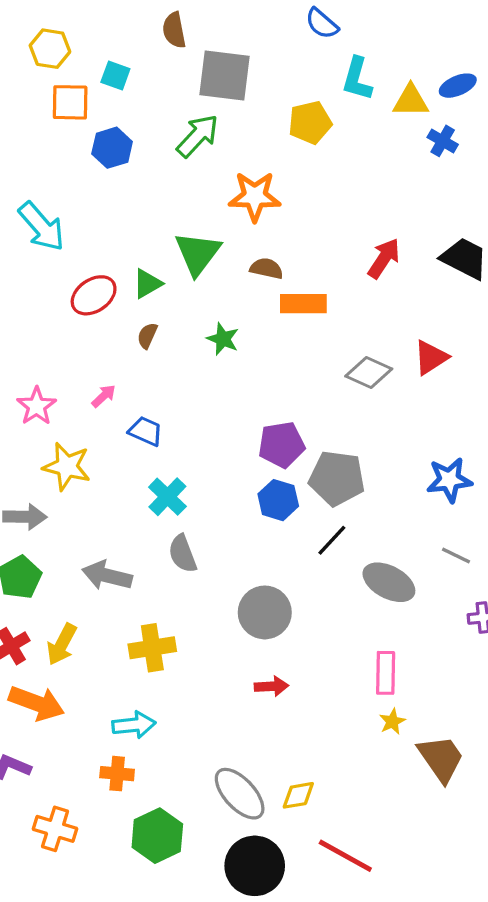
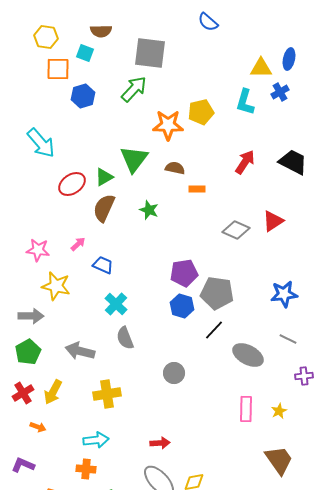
brown semicircle: (174, 30) -> (101, 31), moved, turned -80
cyan L-shape: (357, 79) -> (245, 102), moved
blue ellipse: (458, 86) -> (289, 59), turned -55
yellow pentagon: (310, 122) -> (201, 112), moved
blue cross: (443, 141) -> (280, 92), turned 30
orange rectangle: (303, 304) -> (197, 189), size x0.6
brown semicircle: (147, 336) -> (104, 208), size x1.8
pink star: (37, 406) -> (38, 250), turned -30
gray circle: (265, 612) -> (174, 373), size x0.7
red arrow: (271, 686) -> (160, 443), moved
orange arrow: (37, 703) -> (38, 427), size x0.5
yellow star: (392, 722) -> (279, 411), moved

